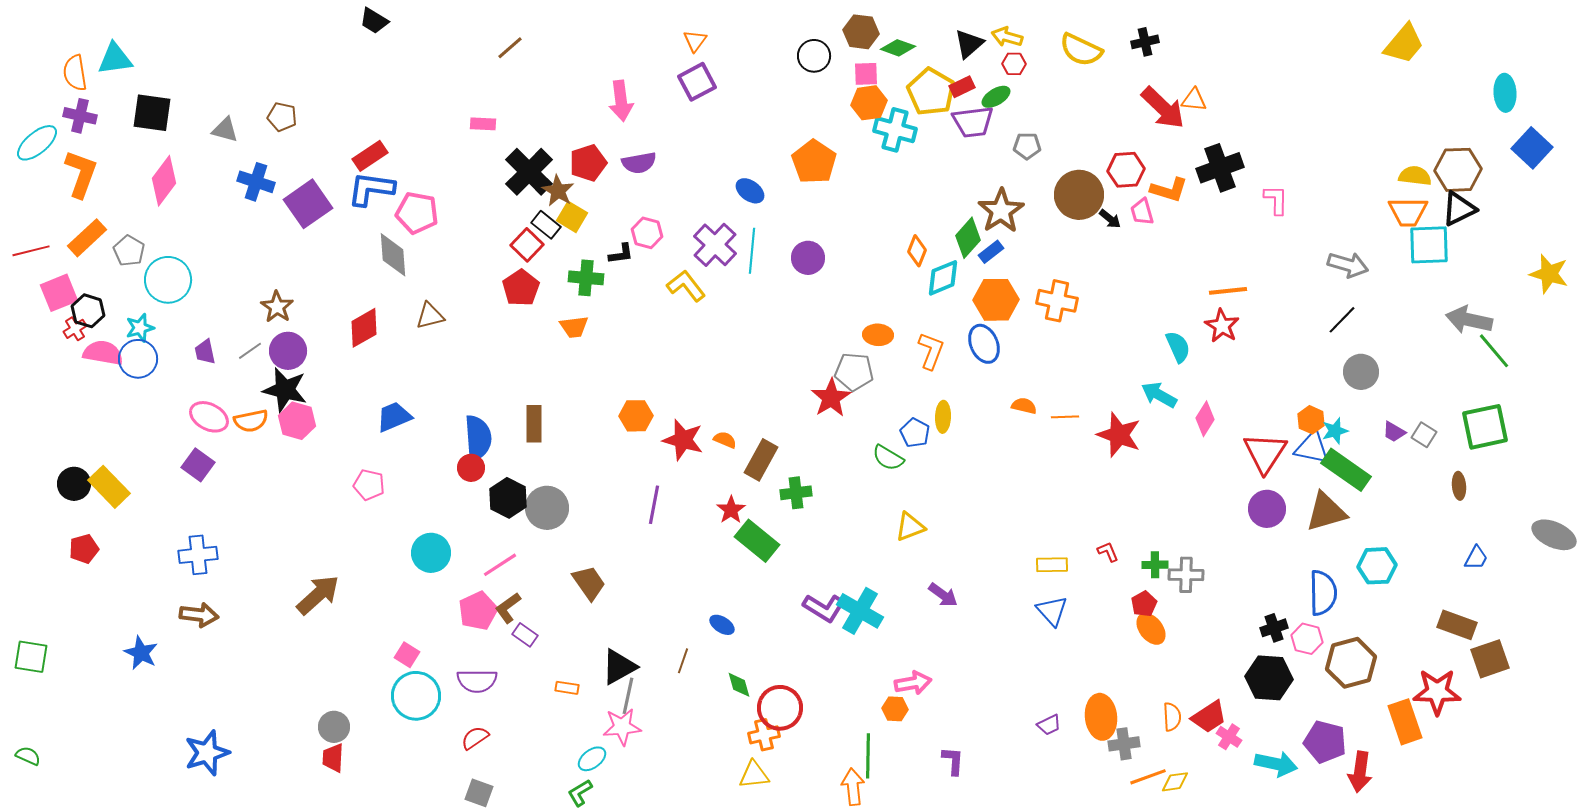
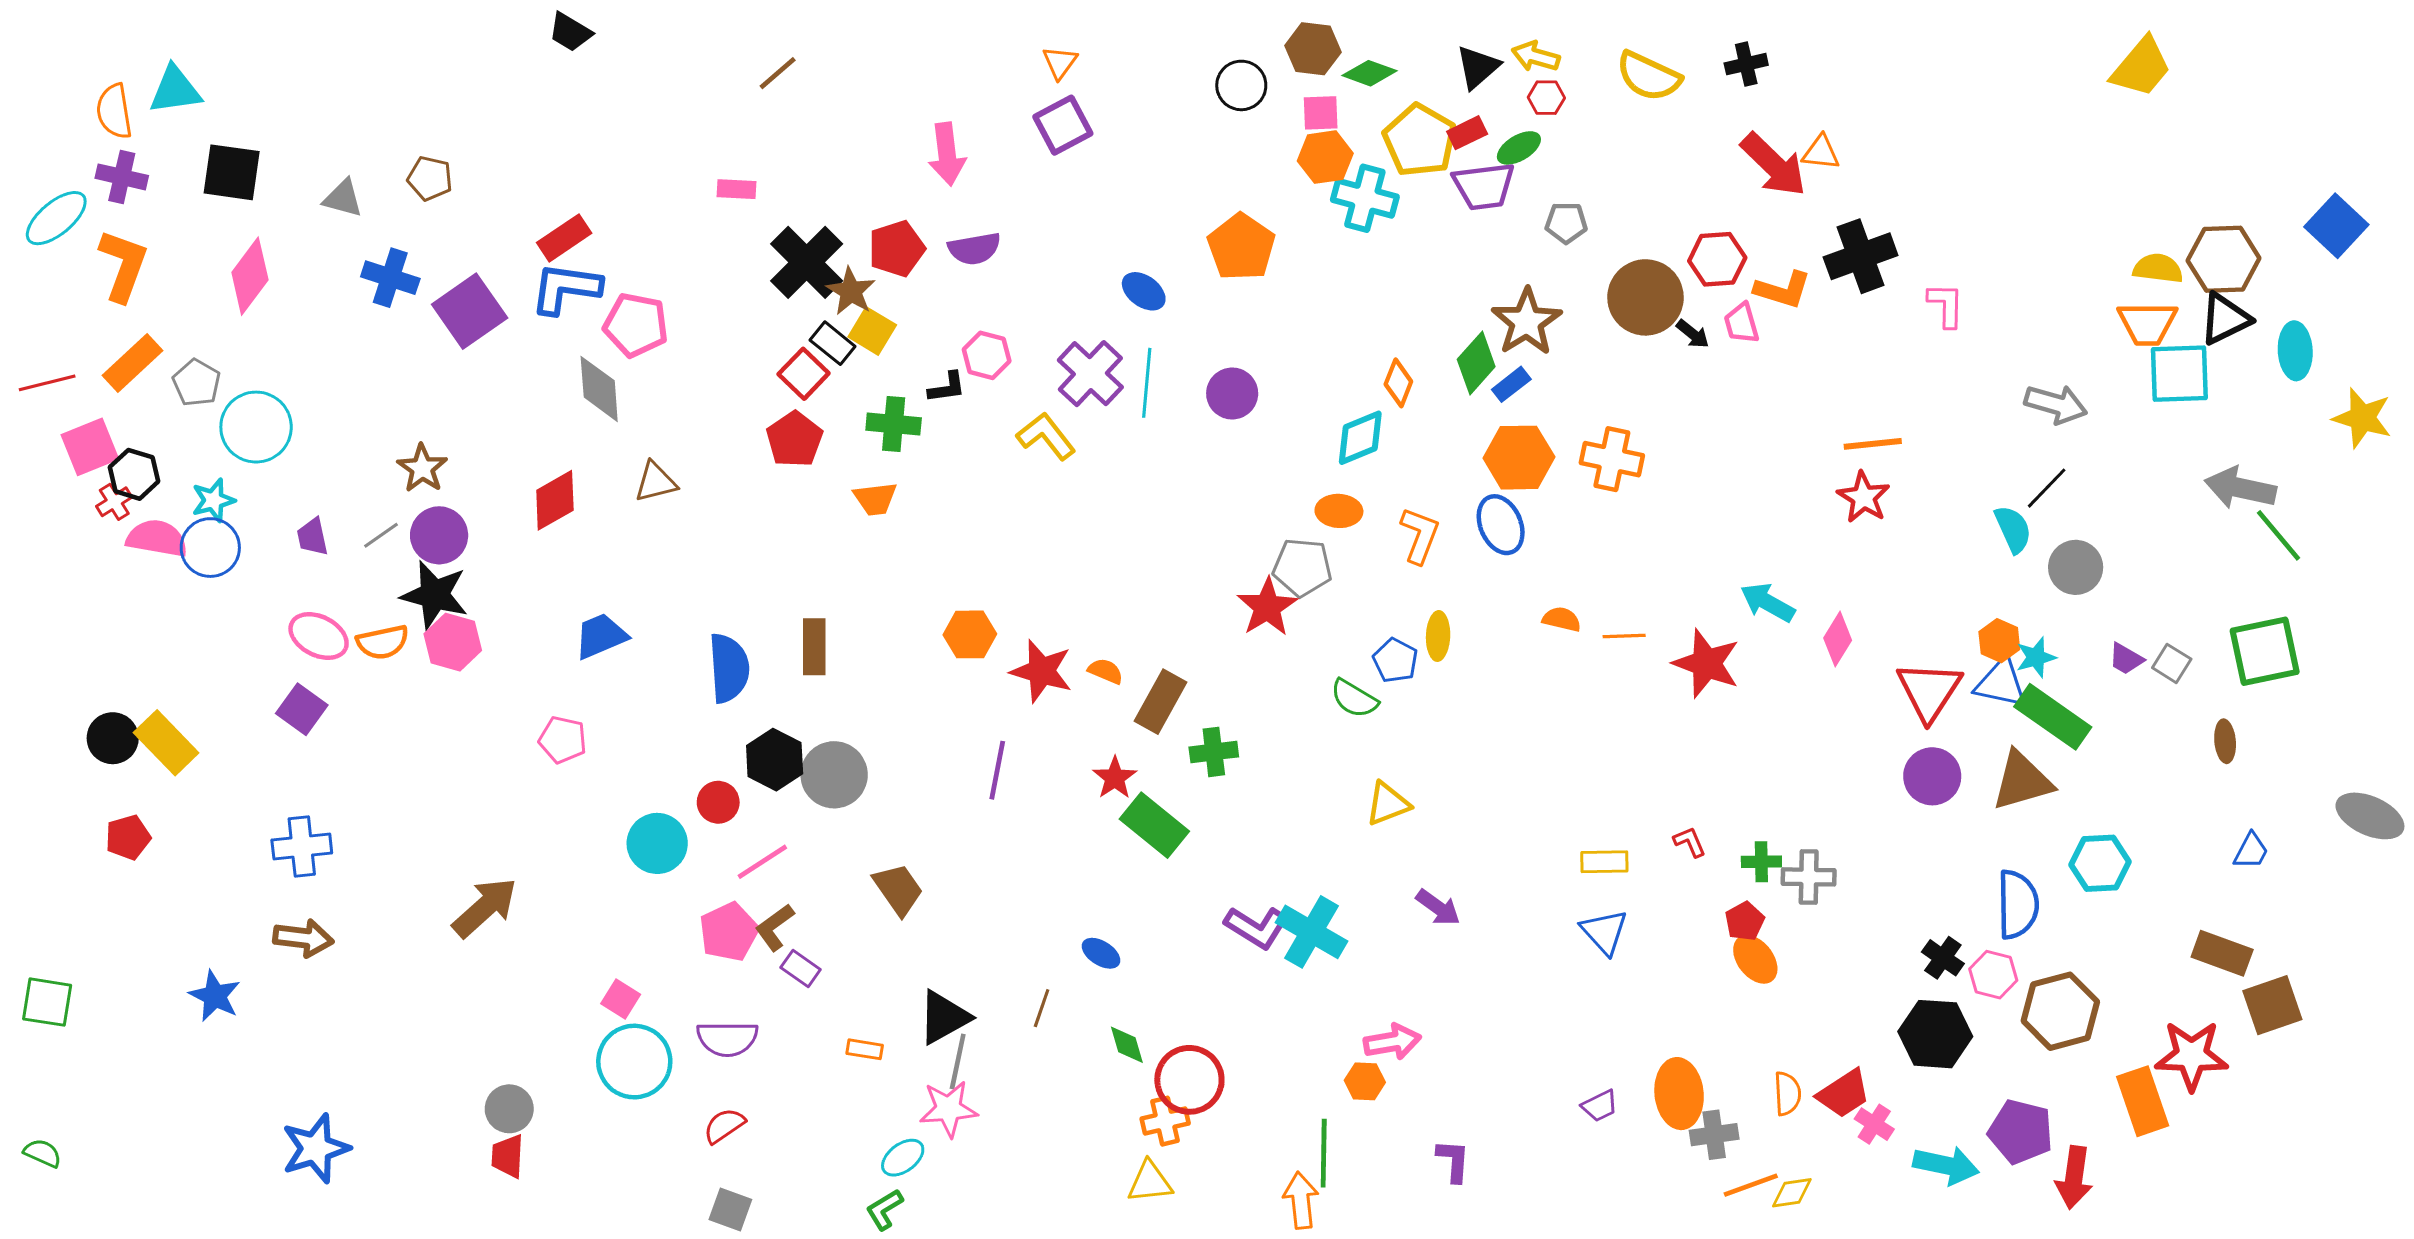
cyan ellipse: (1505, 93) -> (2295, 351), moved
cyan diamond: (943, 278) -> (1360, 438), moved
cyan semicircle: (1178, 347) -> (2013, 529), moved
red circle: (471, 468) -> (718, 802), moved
black cross: (1274, 628) -> (1943, 958), turned -36

